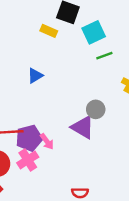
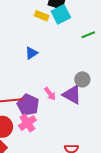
cyan square: (94, 32) -> (61, 14), moved
purple pentagon: (29, 138) -> (28, 105), turned -30
pink arrow: (47, 141) -> (50, 94), moved

